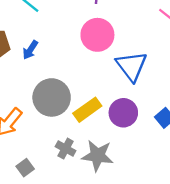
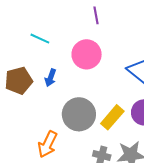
pink circle: (97, 35) -> (87, 54), moved

